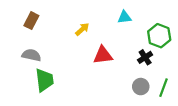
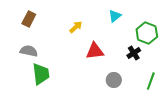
cyan triangle: (124, 17) -> (115, 16), turned -32
gray circle: (141, 87) -> (114, 80), moved

